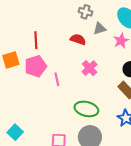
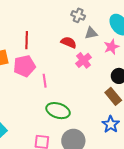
pink cross: (90, 68) -> (83, 60), moved
green ellipse: (86, 109) -> (58, 111), moved

